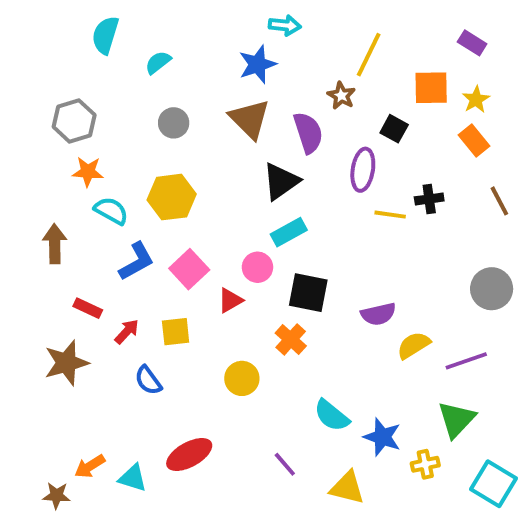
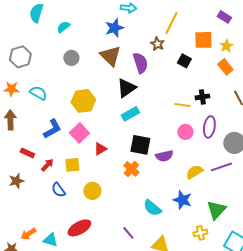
purple ellipse: (363, 170) -> (209, 127), moved
orange star: (88, 172) -> (11, 89), moved
yellow hexagon: (172, 197) -> (83, 101), moved
cyan semicircle: (111, 211) -> (38, 93), moved
pink circle: (257, 267) -> (185, 132), moved
purple semicircle: (378, 314) -> (164, 156), moved
purple line: (466, 361) -> (221, 167), moved
brown star: (66, 363) -> (16, 181), size x0.7
yellow circle: (242, 378) -> (92, 191), moved
blue star: (382, 437) -> (182, 200), moved

